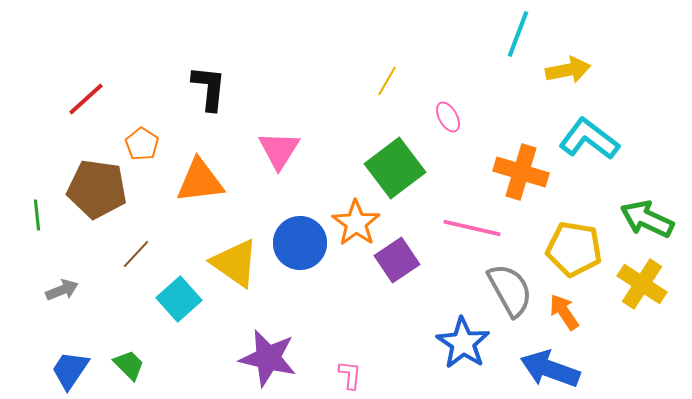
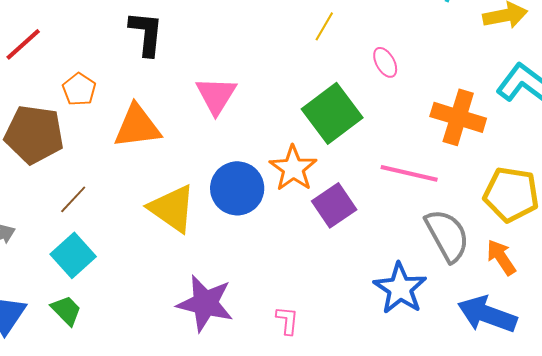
cyan square: (179, 299) -> (73, 255), moved

